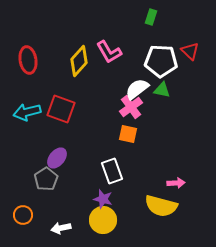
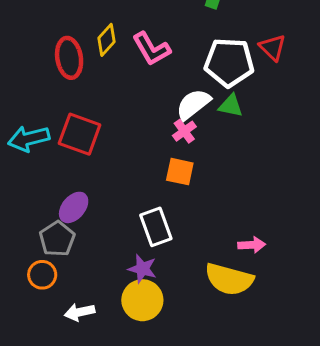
red ellipse: (28, 60) -> (69, 58), moved
yellow diamond: (79, 61) -> (106, 40), moved, size x0.7
pink cross: (131, 107) -> (184, 131), size x0.7
orange circle: (23, 215) -> (42, 275), moved

